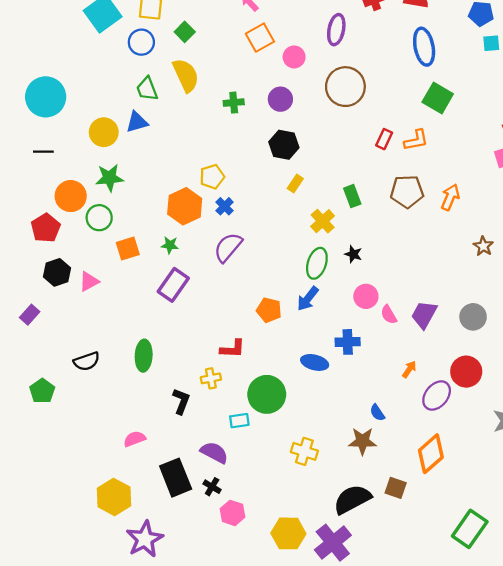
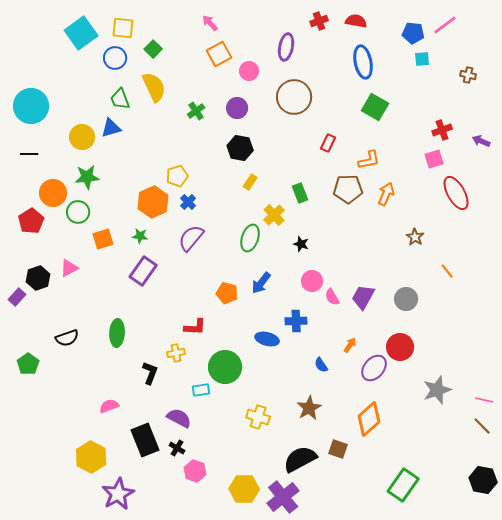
green cross: (234, 103) -> (196, 111), turned -30
orange L-shape: (416, 140) -> (369, 160), moved
green ellipse: (317, 263) -> (250, 238), moved
black hexagon: (57, 272) -> (38, 278), moved
blue semicircle: (377, 413) -> (321, 365), moved
brown star: (362, 441) -> (309, 408), turned -30

